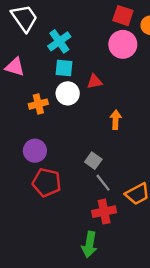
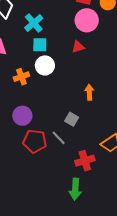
red triangle: (95, 81) -> (78, 47), moved
orange arrow: (116, 120) -> (89, 92), moved
gray line: (103, 183) -> (59, 138), moved

